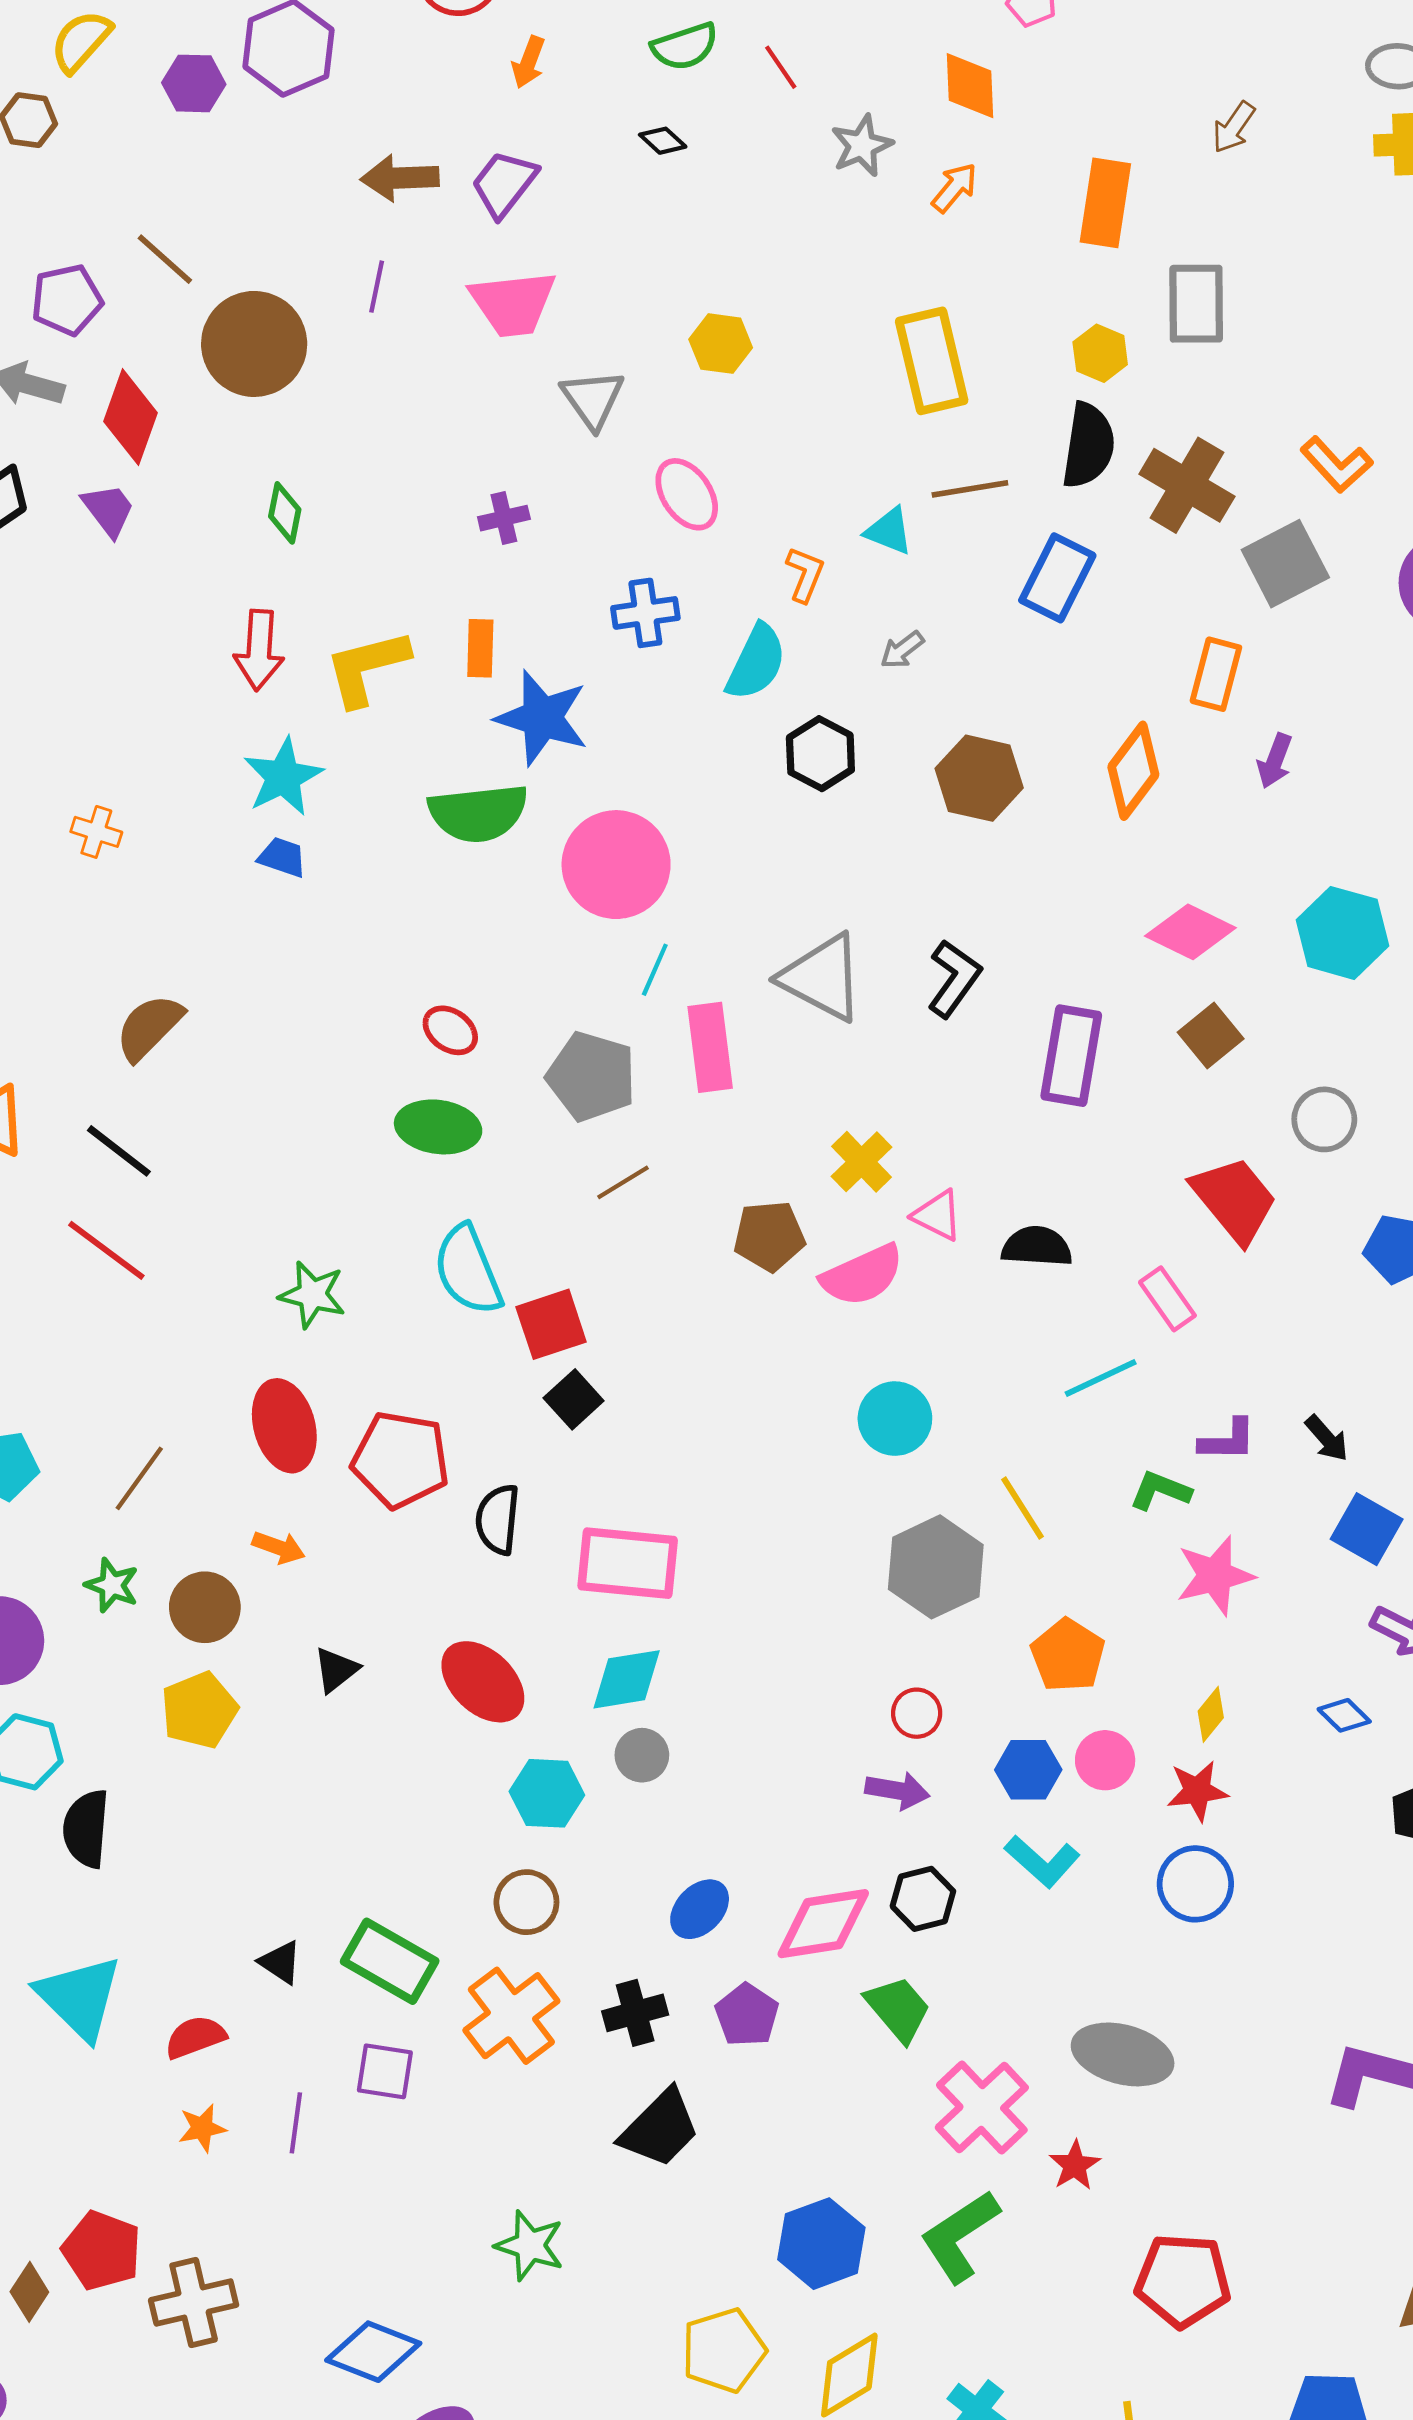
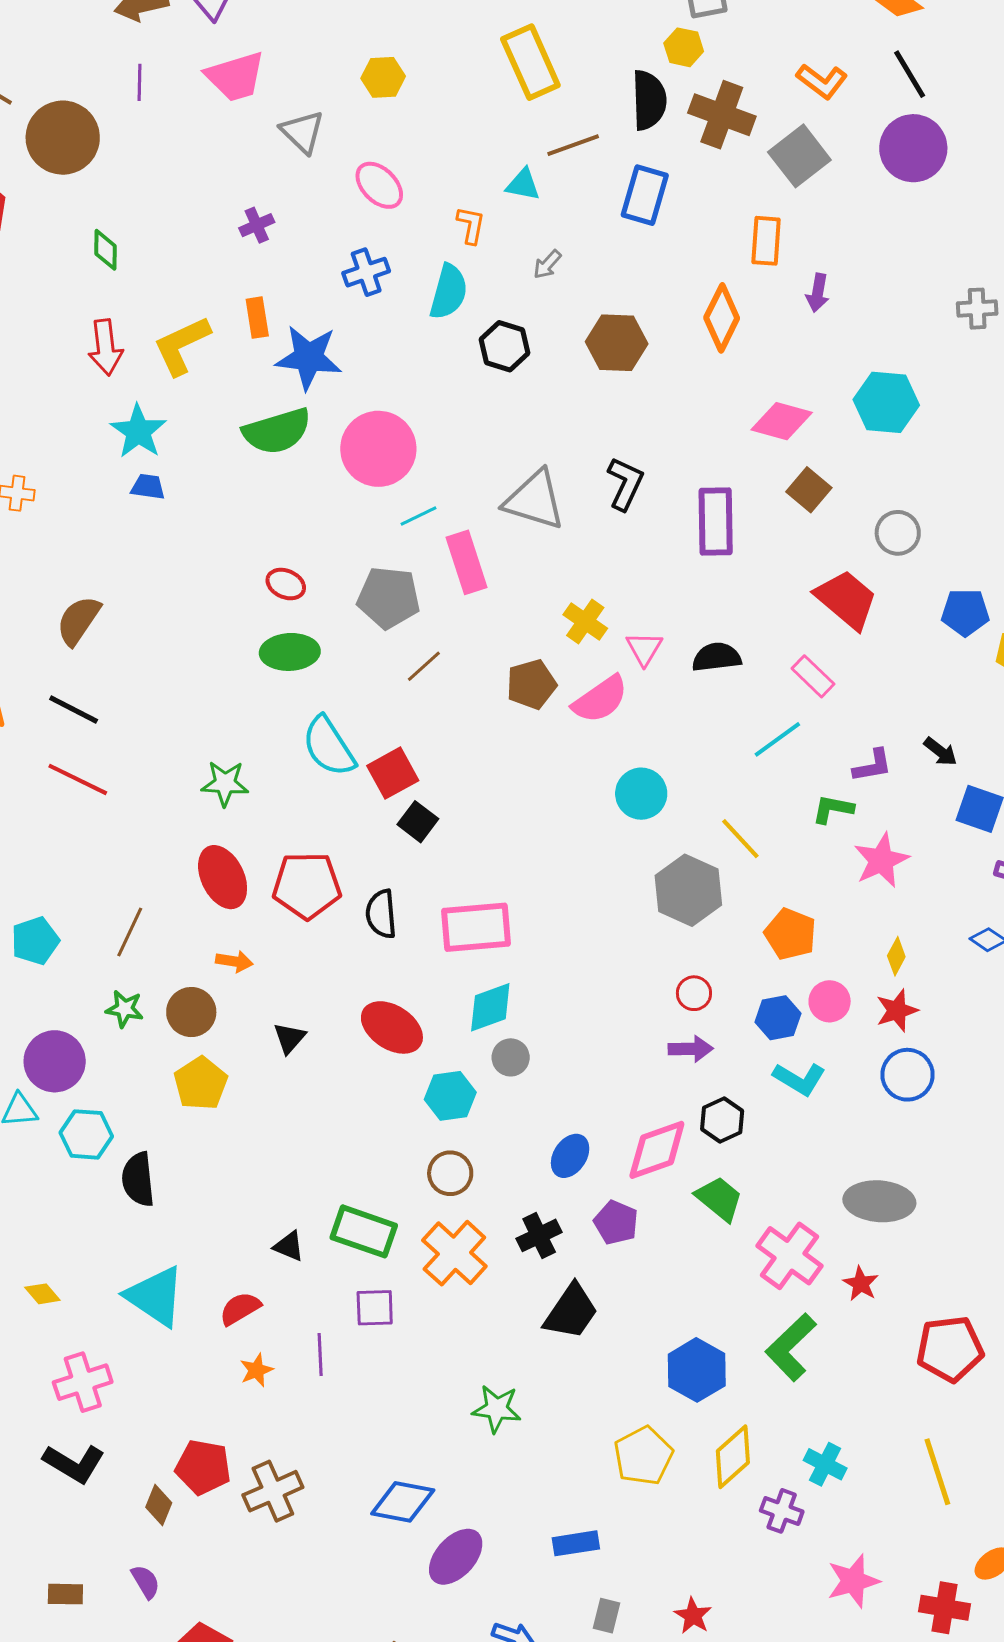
yellow hexagon: (1100, 353) -> (684, 47), moved
cyan line: (655, 970) -> (418, 516), turned 51
pink triangle: (937, 1215) -> (644, 649), turned 45

